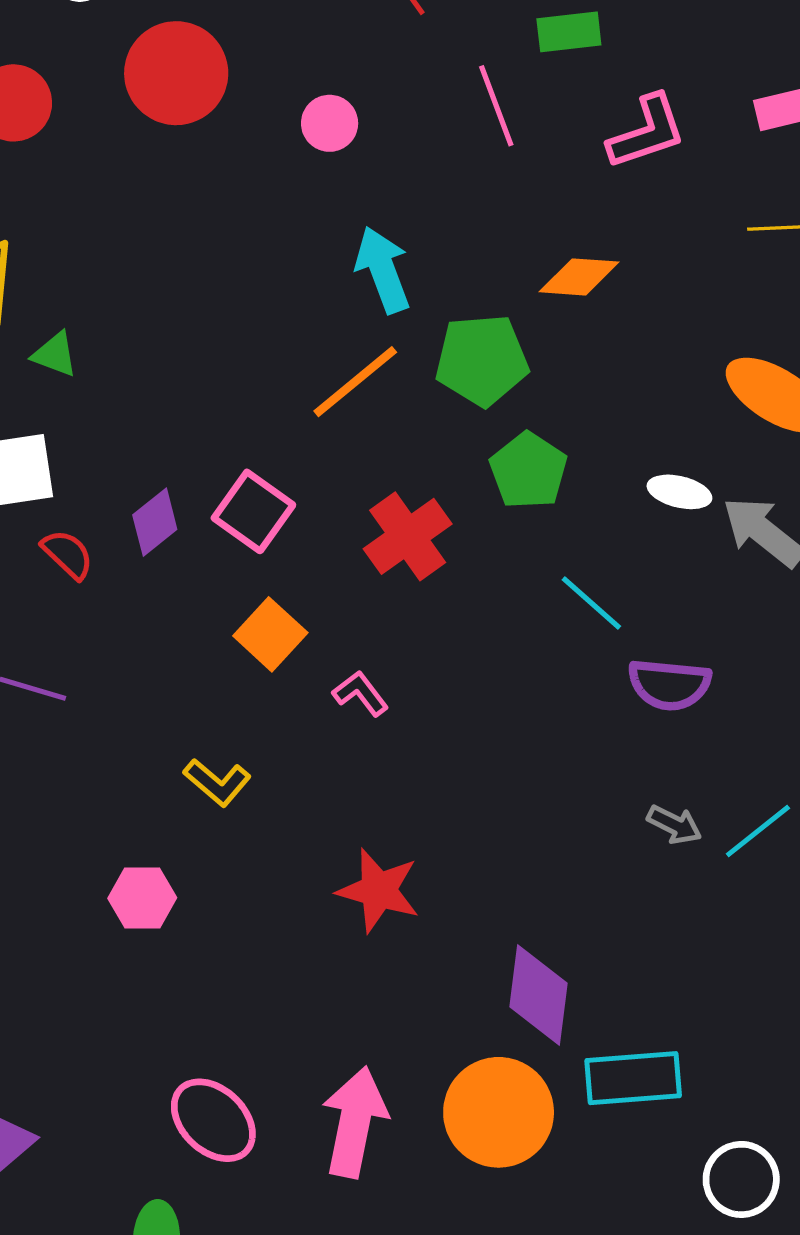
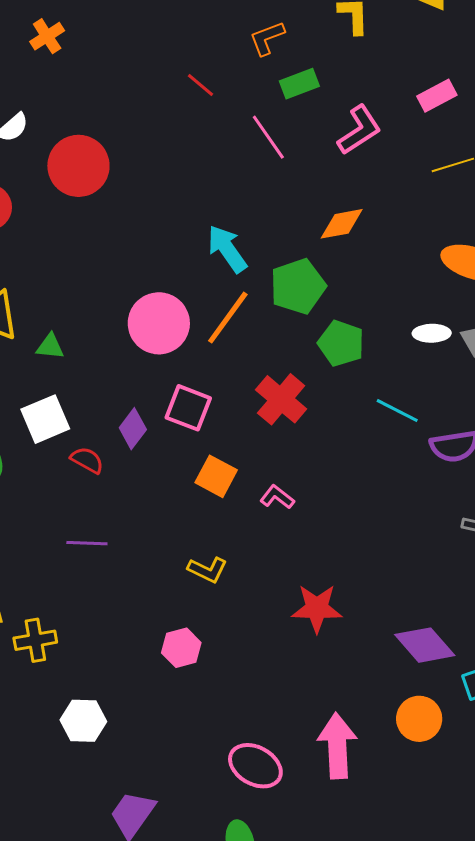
pink circle: (330, 123) -> (159, 323), moved, size x1.8
purple diamond: (538, 995) -> (425, 645), turned -34
orange circle: (499, 1112) -> (419, 719), size x0.7

